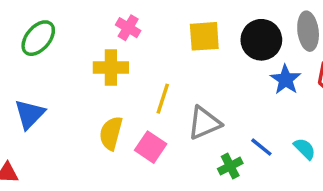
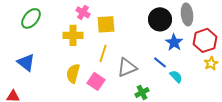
yellow square: (204, 36) -> (106, 24), moved
blue triangle: (30, 114) -> (26, 62), turned -36
blue line: (261, 147) -> (160, 62), moved
cyan semicircle: (305, 149) -> (176, 76), moved

